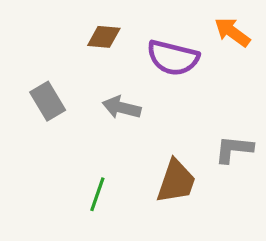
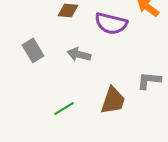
green line: (97, 194) -> (64, 108), turned 40

